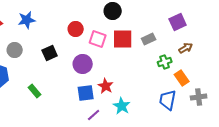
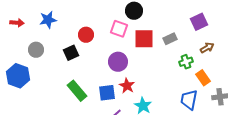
red circle: (76, 29) -> (86, 35), moved
pink square: (98, 39) -> (119, 29), moved
purple circle: (83, 64) -> (118, 62), moved
green rectangle: (35, 91) -> (77, 91), moved, size x1.5

